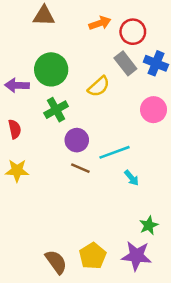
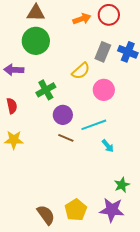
red circle: (133, 32) -> (109, 15), moved
gray rectangle: (125, 63) -> (103, 52), turned 60
green circle: (51, 69) -> (36, 41), moved
pink circle: (154, 110) -> (104, 90), moved

